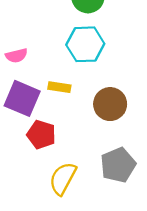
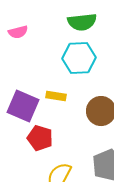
pink semicircle: (16, 56) -> (18, 32), moved

